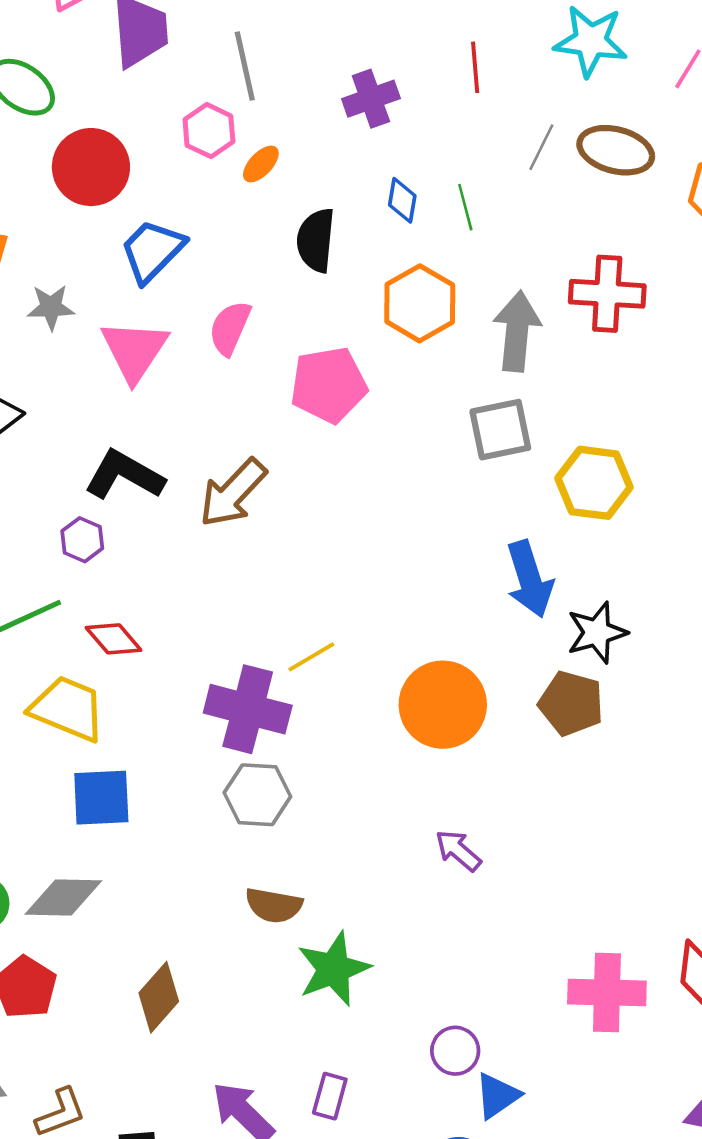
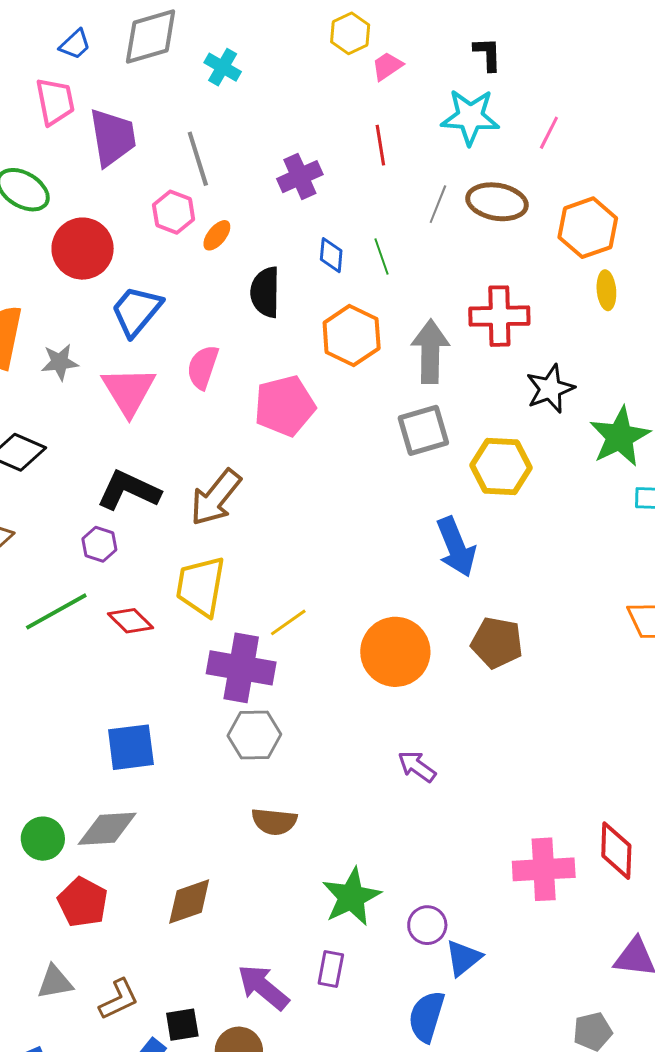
black star: (597, 633) -> (550, 389), moved
yellow trapezoid: (68, 709) -> (201, 586), moved, turned -98
green star: (334, 969) -> (351, 897), moved
brown diamond: (159, 997) -> (189, 902), turned 34

